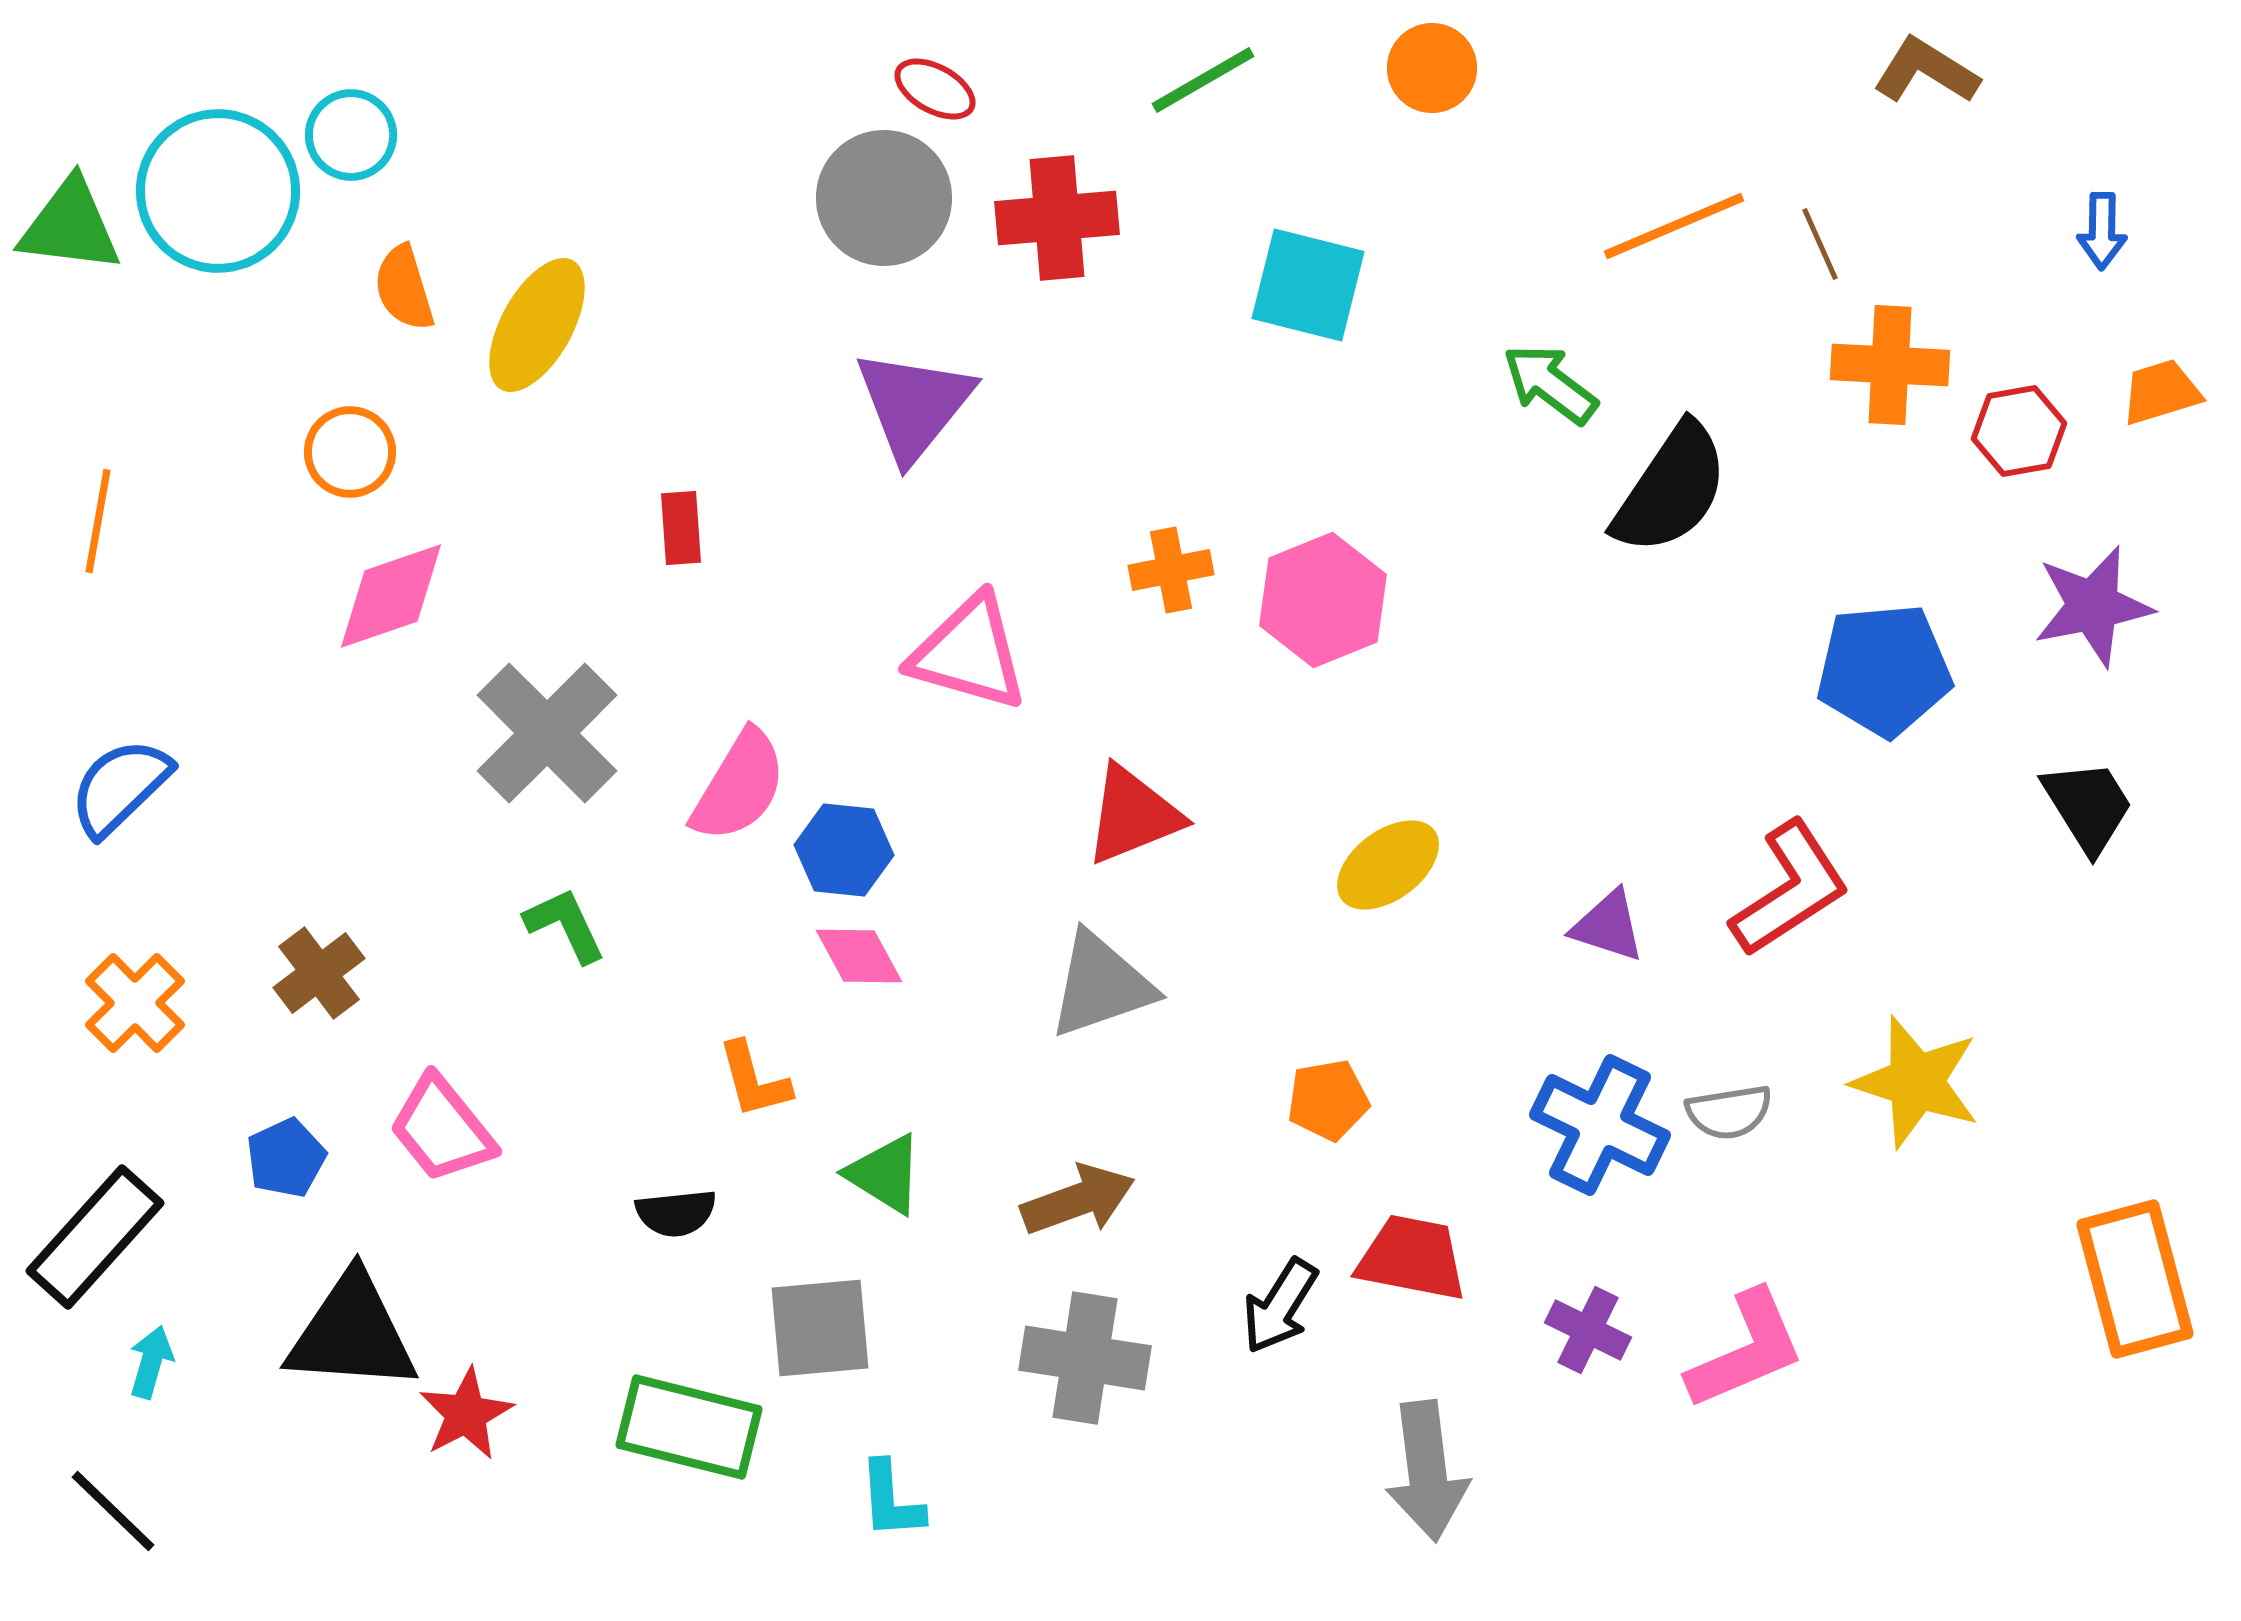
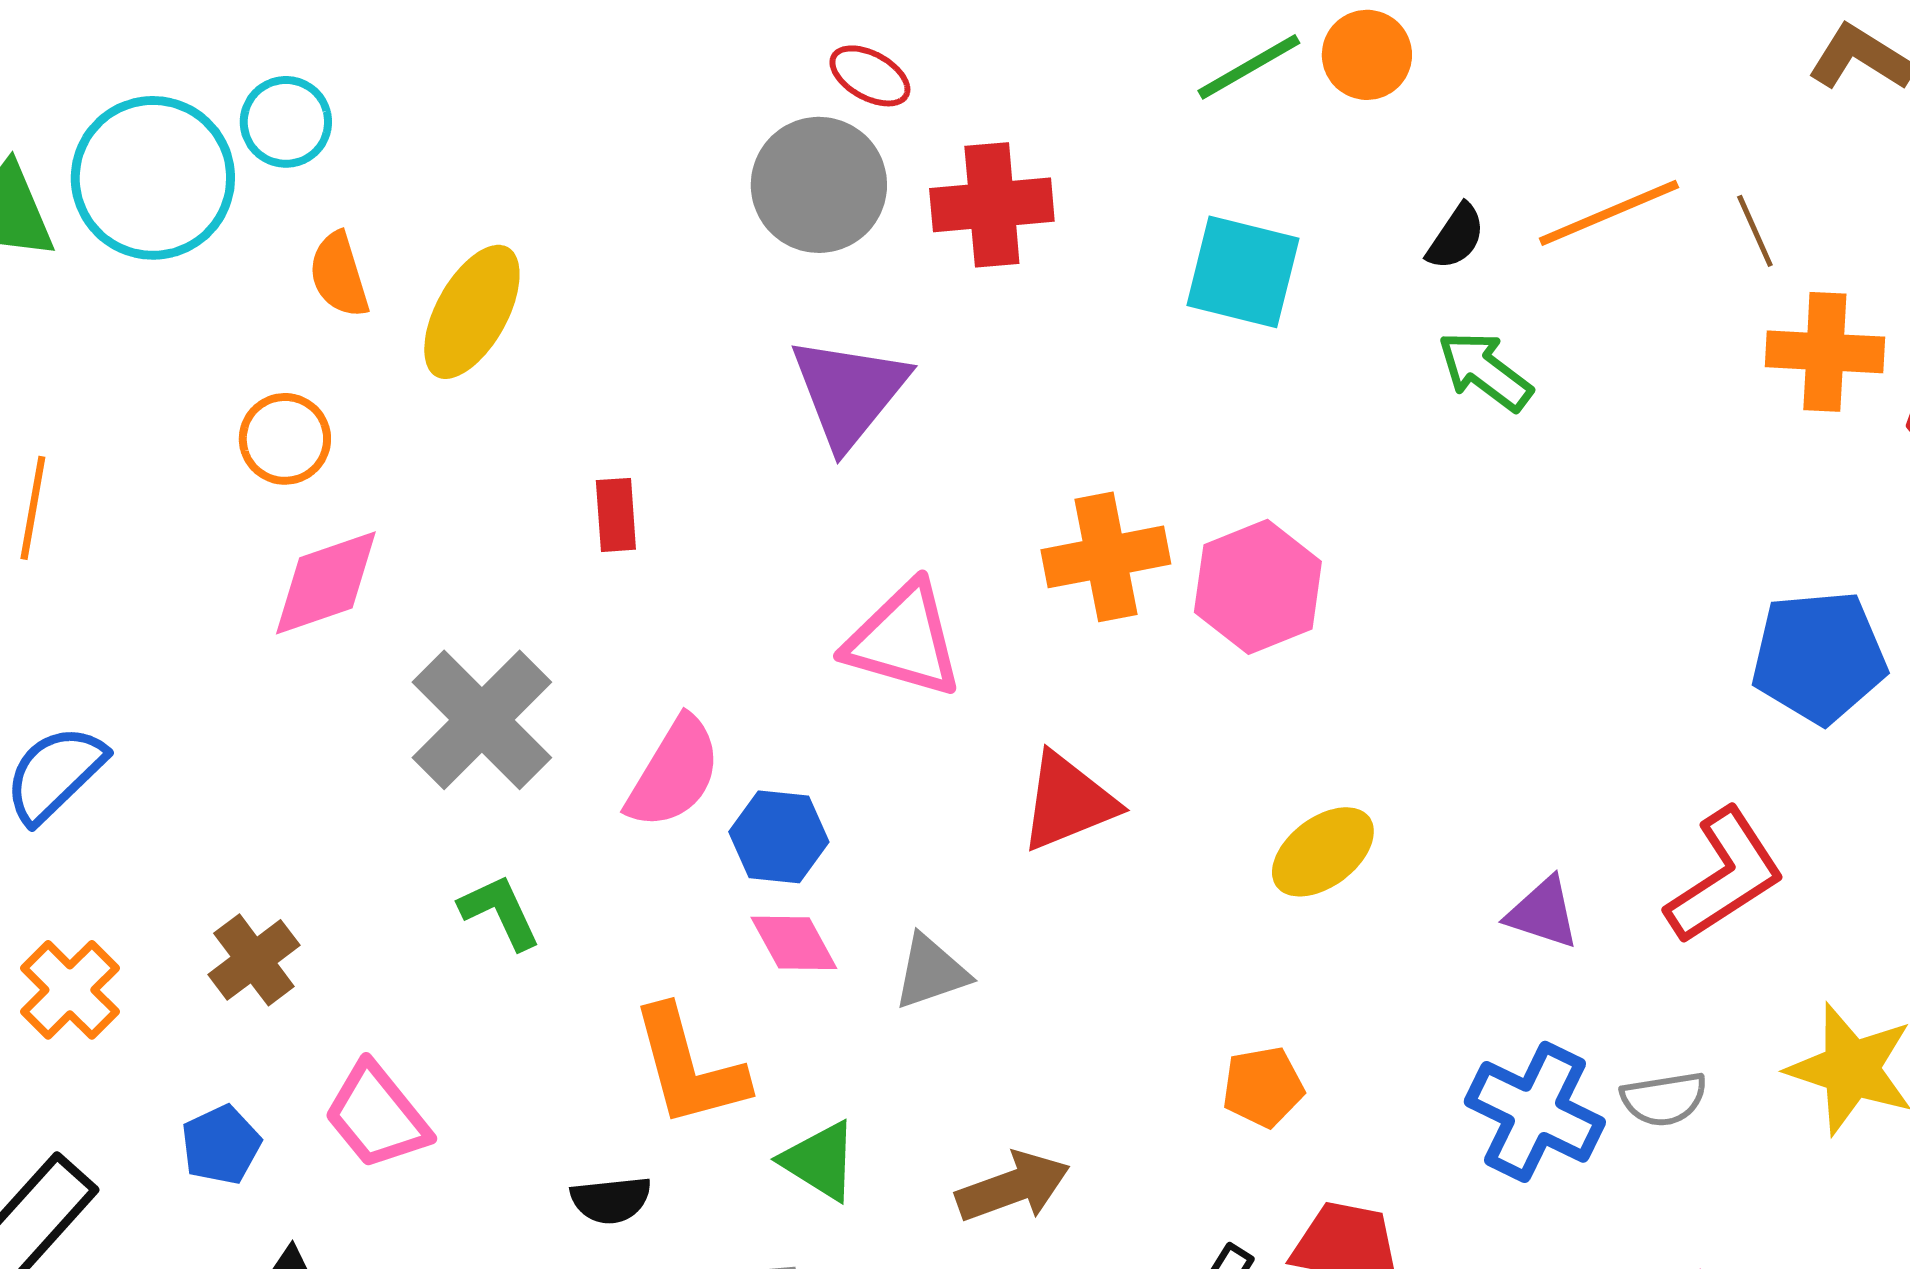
green line: (1203, 80) -> (1249, 67), moved
black semicircle: (1671, 489) -> (1456, 237), moved, size x0.5
orange cross: (1171, 570) -> (1106, 557), size x1.5
gray triangle: (1101, 985) -> (931, 972), moved, size x0.7
orange L-shape: (754, 1080) -> (689, 1067), size x1.6

